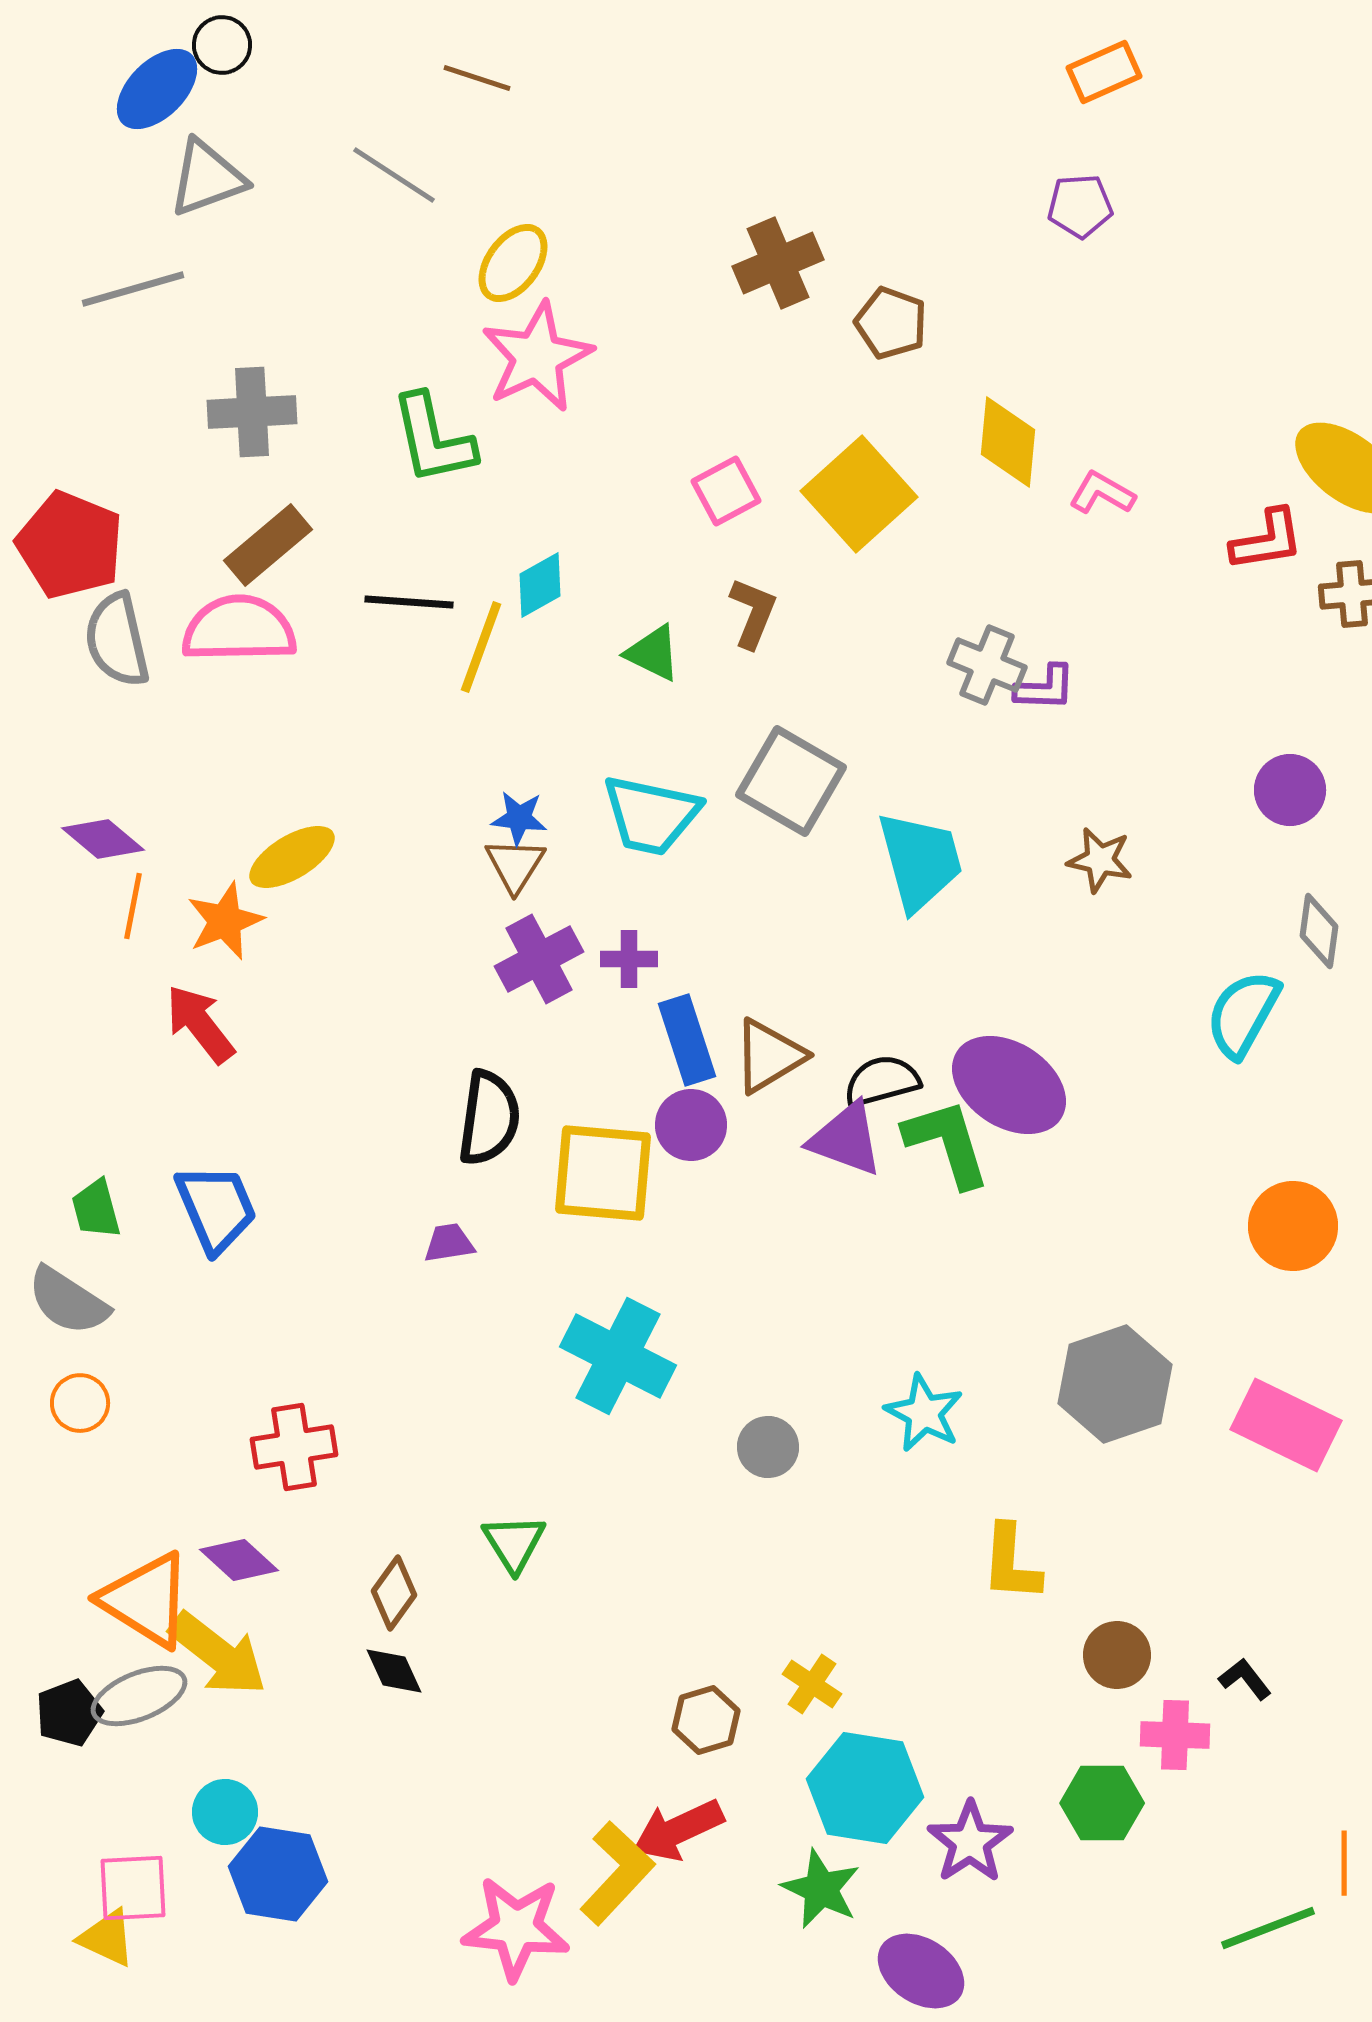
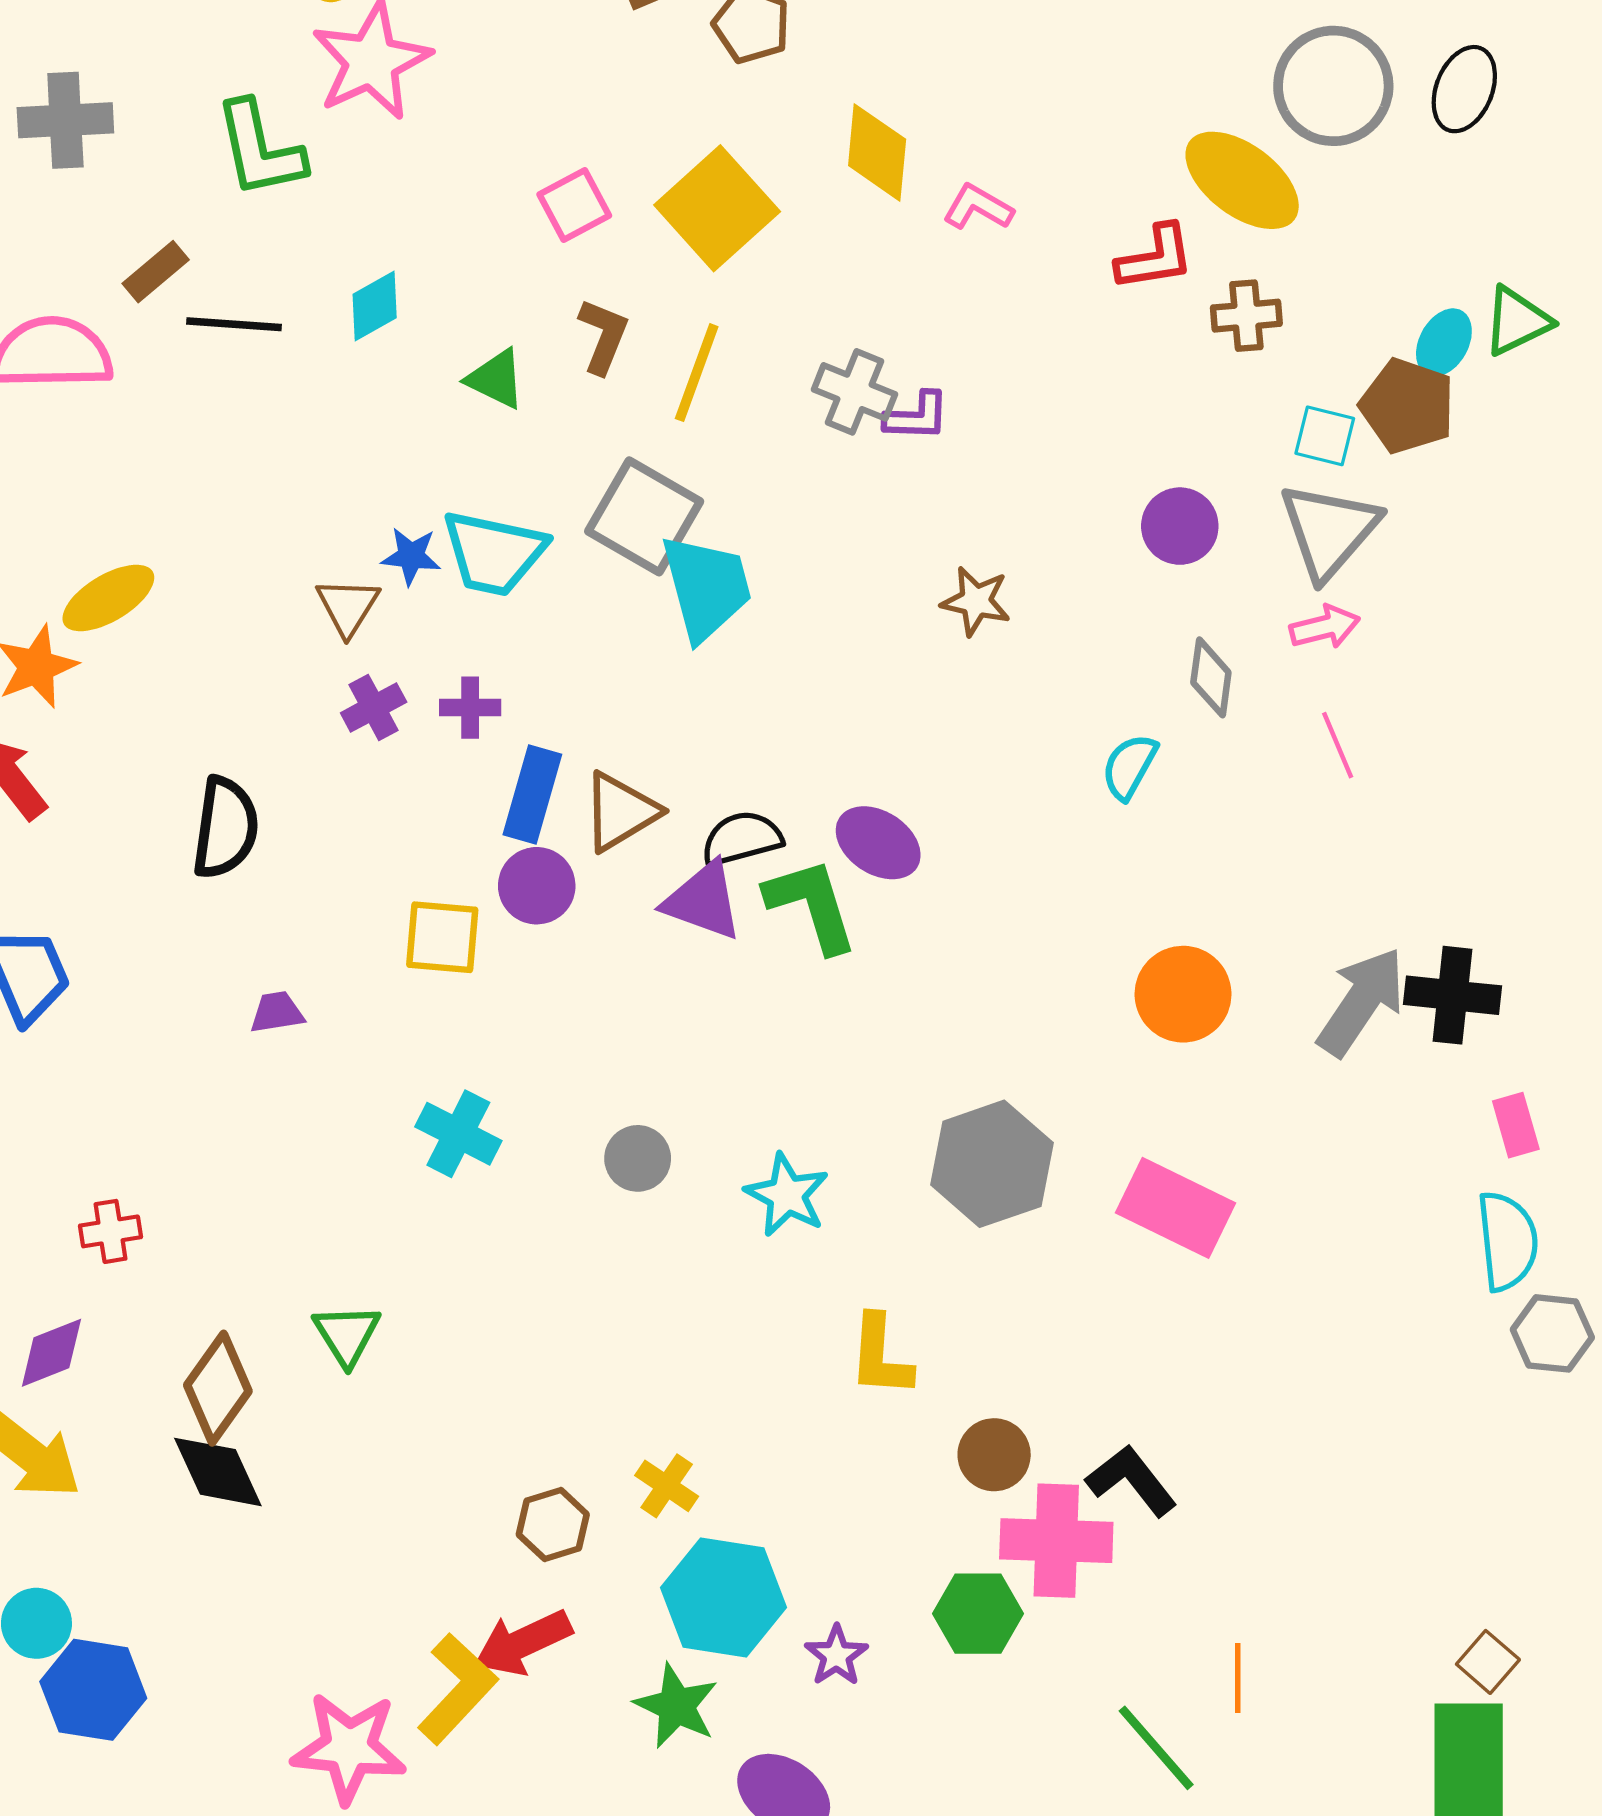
brown rectangle: (268, 545) -> (156, 272), moved, size x0.7
yellow line: (481, 647) -> (697, 373), moved
blue star: (519, 818) -> (411, 556), moved
cyan trapezoid: (920, 861) -> (706, 587), moved
purple cross: (539, 959) -> (374, 708), size x0.7
cyan semicircle: (1243, 1014) -> (1129, 767), size x0.7
blue rectangle: (687, 1040) -> (532, 794), turned 34
purple ellipse: (1009, 1085) -> (878, 843), size x0.7
black semicircle: (489, 1118) -> (225, 828), moved
yellow square: (603, 1173) -> (442, 937), size x0.7
cyan cross: (618, 1356) -> (458, 1134), size x0.7
red cross: (294, 1447) -> (111, 1231), size x0.7
gray circle: (768, 1447) -> (638, 1158), moved
purple diamond: (239, 1560) -> (51, 1353), turned -64
brown diamond: (394, 1593) -> (218, 1388), size x1.4
black diamond: (394, 1671) -> (218, 1472), size x1.5
black L-shape: (1245, 1679) -> (1131, 1480), size x1.6
pink cross: (1175, 1735) -> (1056, 1541), size x1.5
purple star: (970, 1842) -> (836, 1655), size x0.7
green line: (1268, 1928) -> (1156, 1748), turned 70

